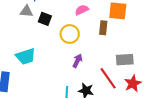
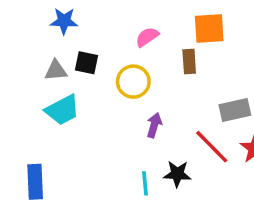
gray triangle: (26, 11) -> (56, 70), moved
cyan trapezoid: (26, 56) -> (62, 110), moved

